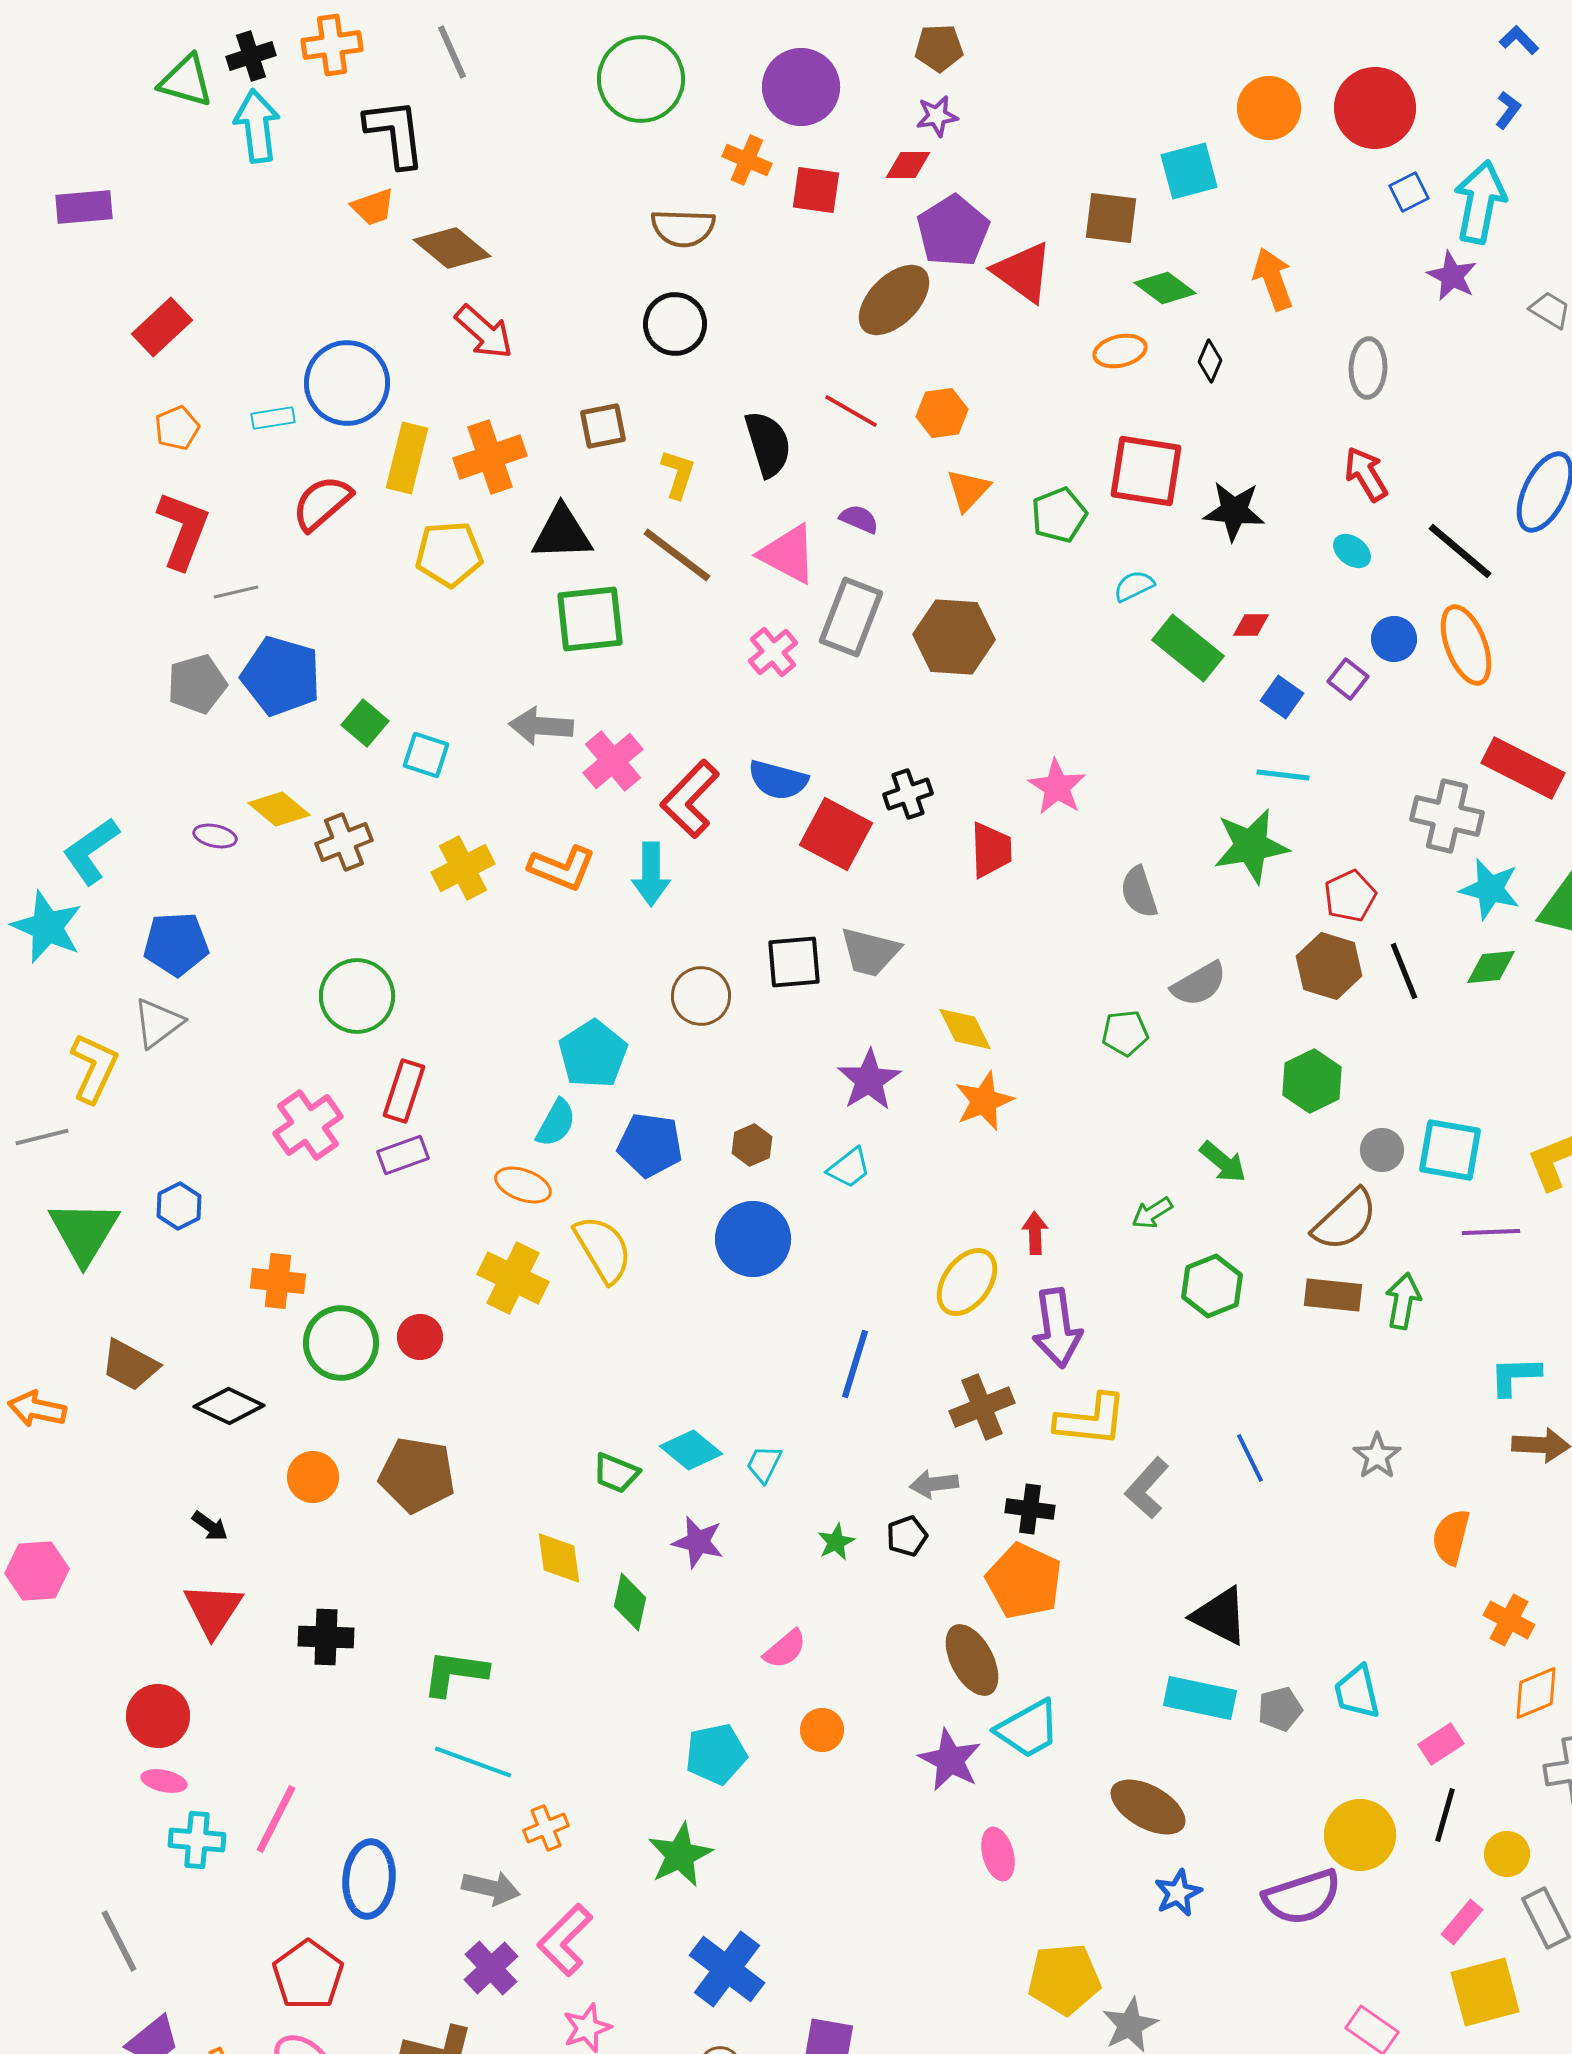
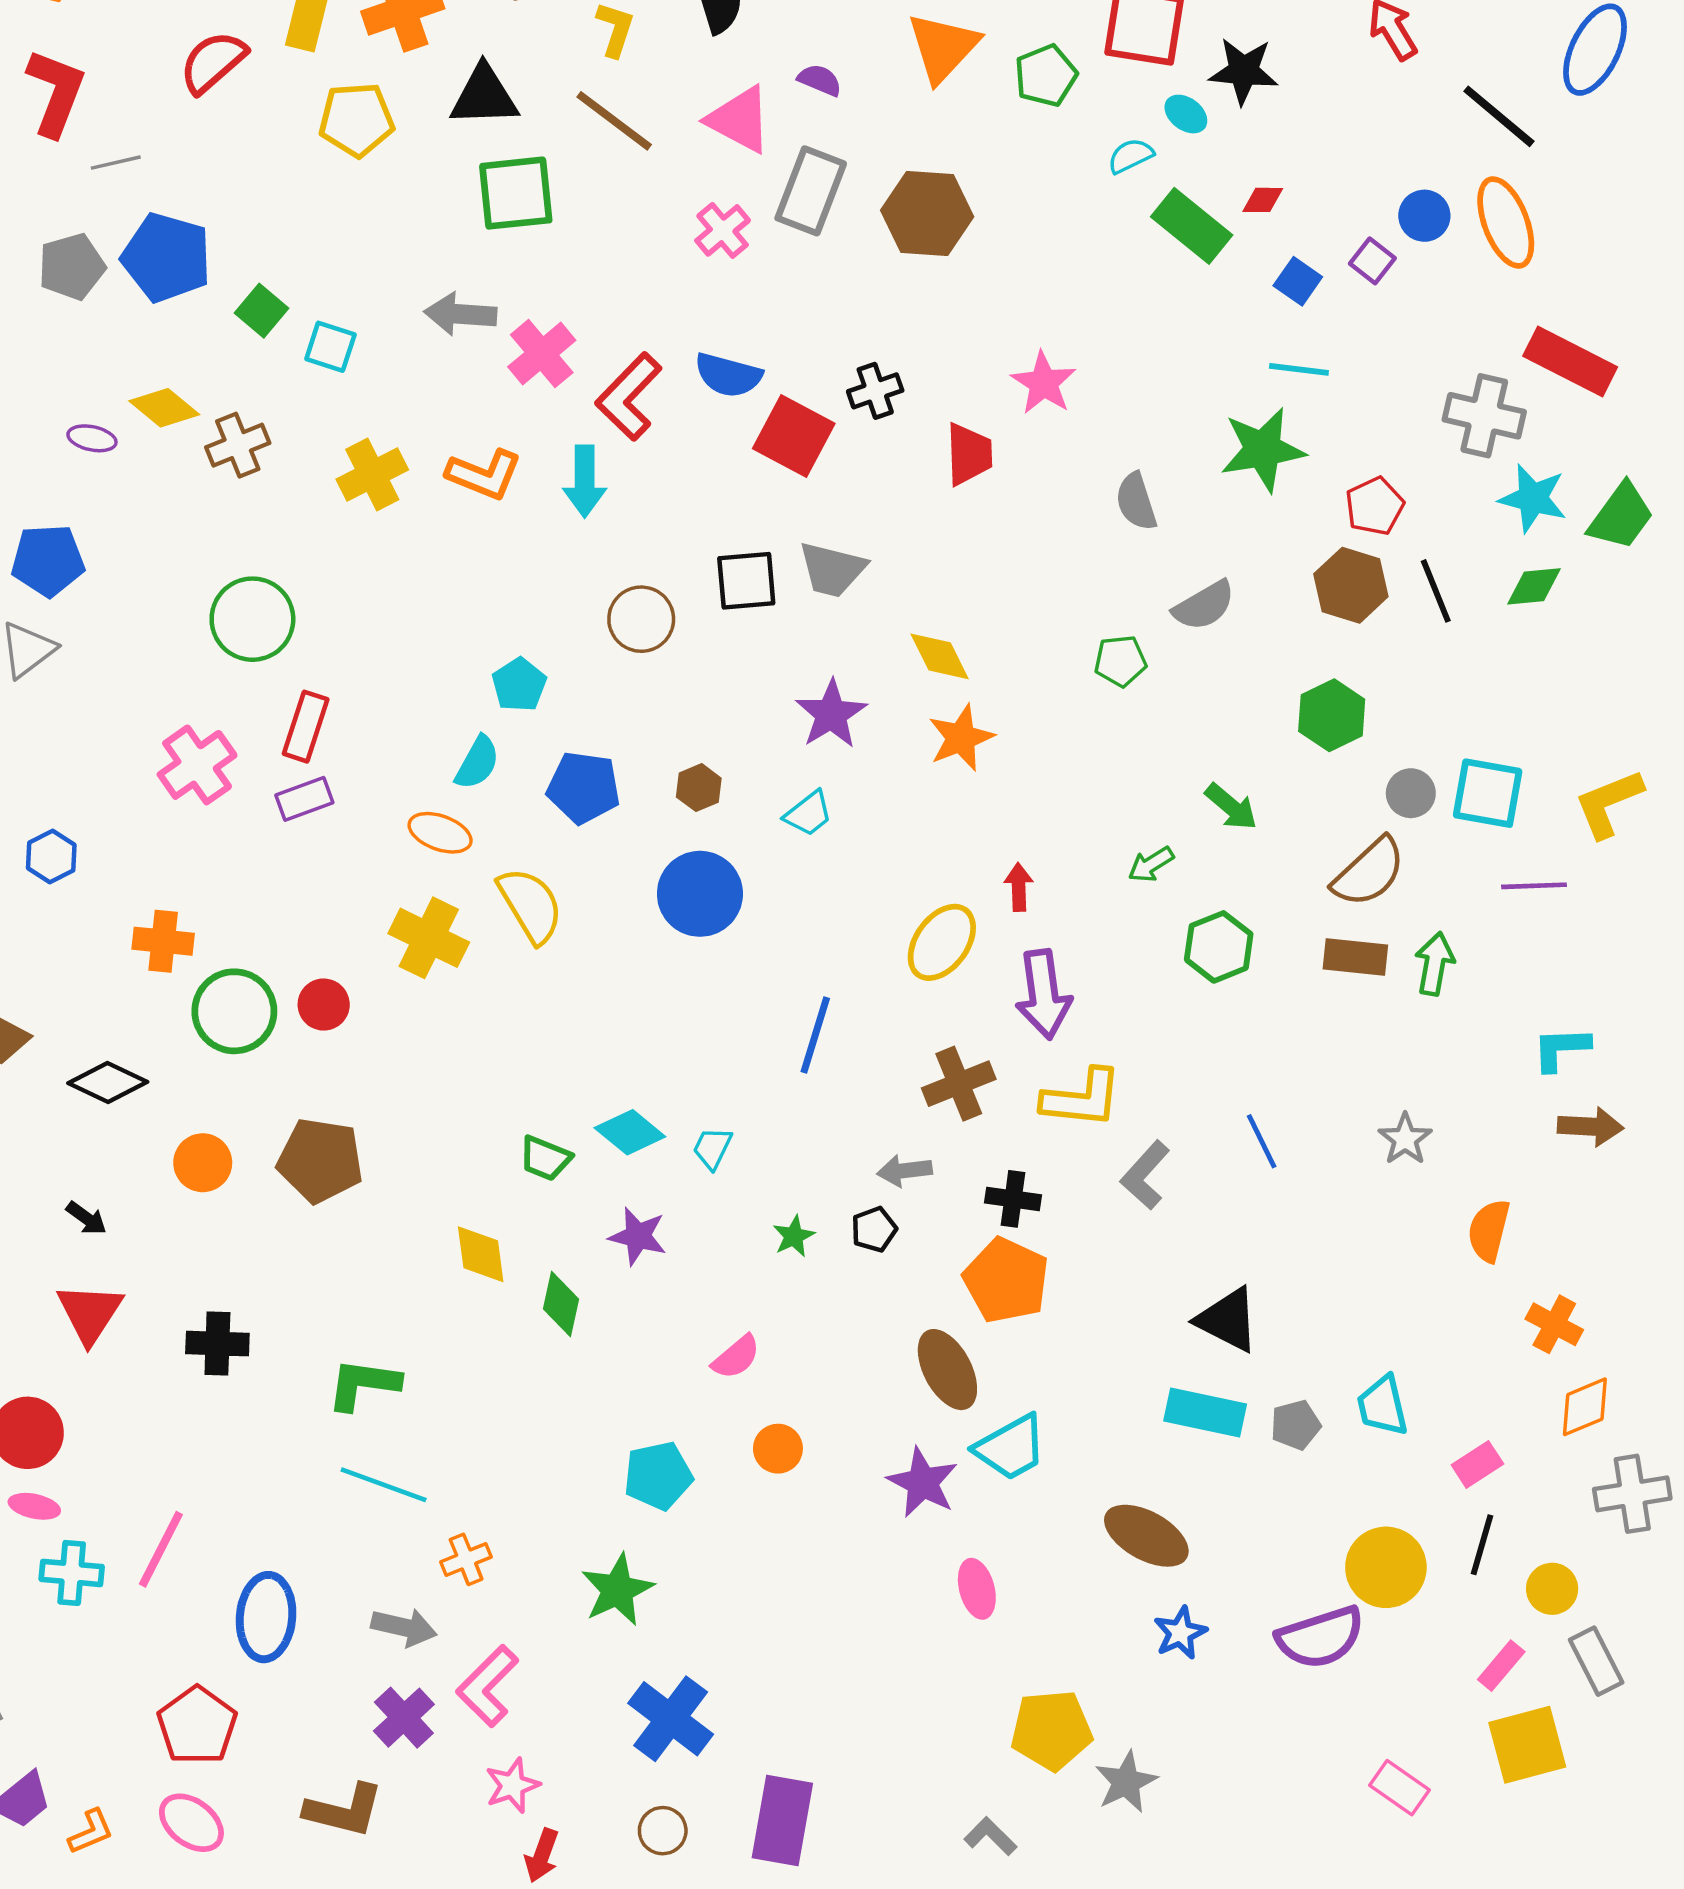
orange triangle: (968, 490) -> (943, 47), size x1.5
cyan ellipse: (1352, 551) -> (1186, 114), moved
cyan pentagon: (593, 1054) -> (519, 685), size x0.7

